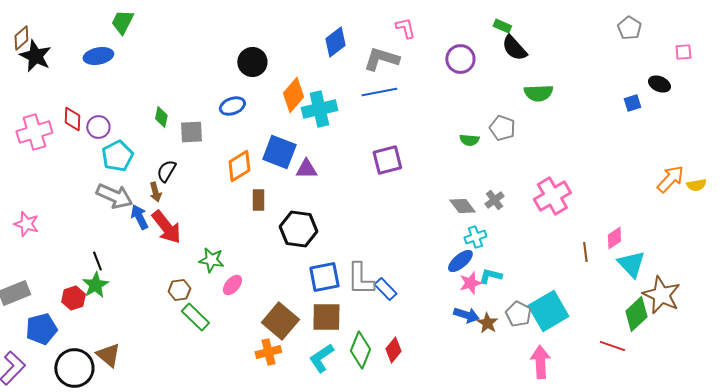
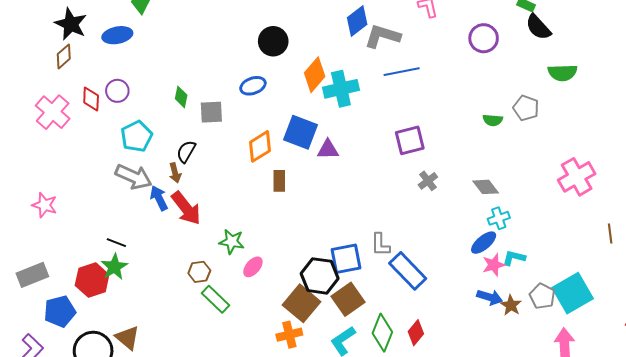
brown diamond: (21, 38) -> (64, 56), moved
black star: (35, 56) -> (71, 24), moved
gray L-shape: (381, 59) -> (382, 36), moved
purple circle: (98, 127) -> (117, 91), moved
pink cross: (34, 132) -> (53, 112), turned -32
gray cross: (494, 200) -> (428, 181), moved
black hexagon: (298, 229) -> (320, 276), moved
black line: (97, 261) -> (116, 243), turned -48
gray L-shape: (360, 279) -> (380, 245), moved, size x0.7
blue rectangle: (385, 289) -> (408, 271), size x1.6
red hexagon: (73, 298) -> (92, 280), size x1.4
brown square: (326, 317) -> (348, 299), turned -36

